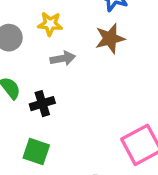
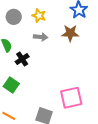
black cross: (42, 104) -> (22, 59), turned -32

